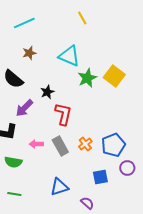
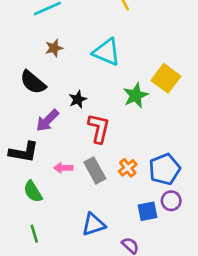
green star: (87, 78) -> (136, 95), moved
green semicircle: (13, 162) -> (33, 192), turned 48
purple circle: (127, 168) -> (171, 201), moved
green line: (14, 194) -> (34, 234), turned 64

